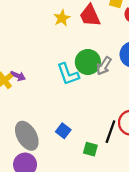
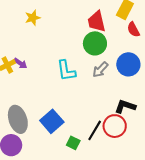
yellow star: (62, 18) -> (33, 18), moved
green circle: (88, 62) -> (95, 43), moved
blue square: (63, 131) -> (52, 121), size x1.6

